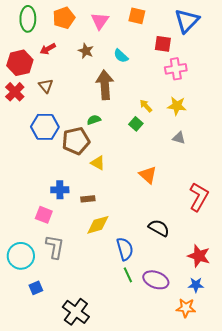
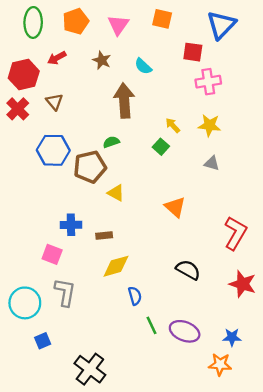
blue semicircle: (125, 249) -> (135, 296), moved, size x0.7
red star: (199, 256) -> (243, 284), moved

